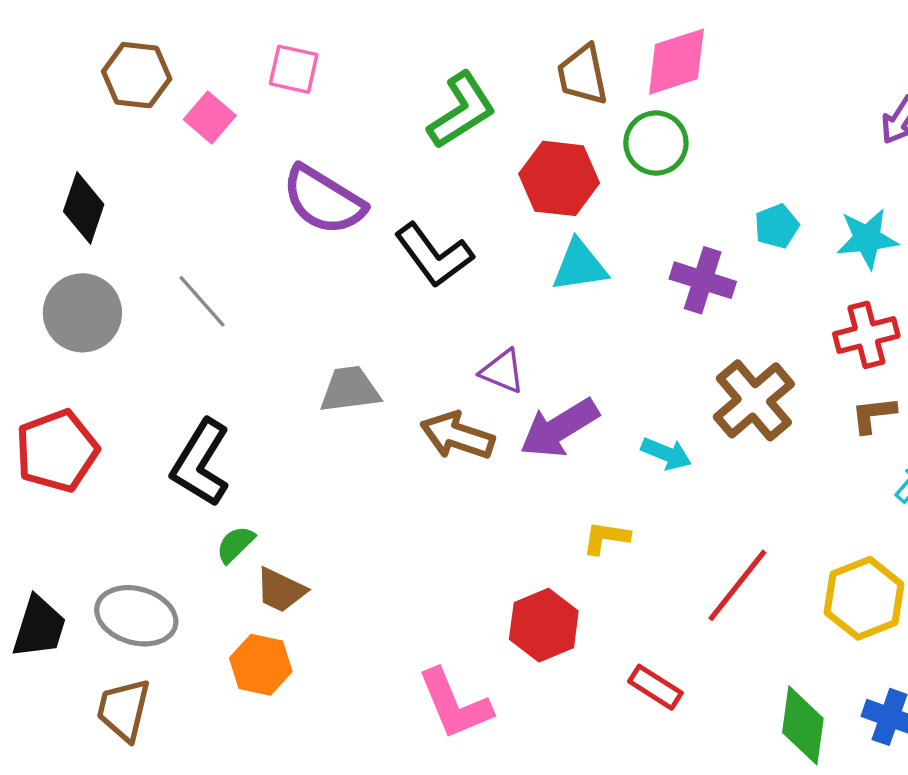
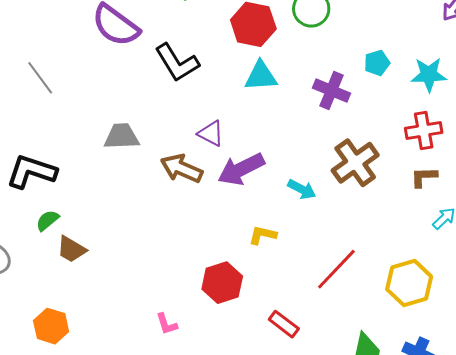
black L-shape: (201, 463) -> (31, 172), turned 72
orange hexagon: (261, 665) -> (51, 326), moved
pink L-shape: (455, 704) -> (167, 324), size x0.5

